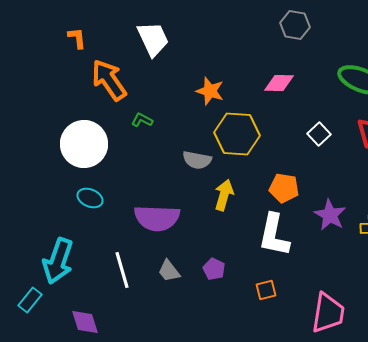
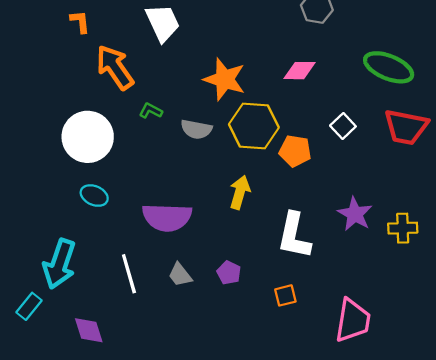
orange star: (210, 91) -> (225, 79), size x1.4
gray semicircle: (197, 160) -> (196, 129), moved
orange pentagon: (284, 188) -> (295, 151), moved

